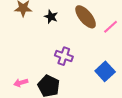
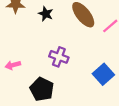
pink arrow: (21, 83) -> (13, 65), moved

